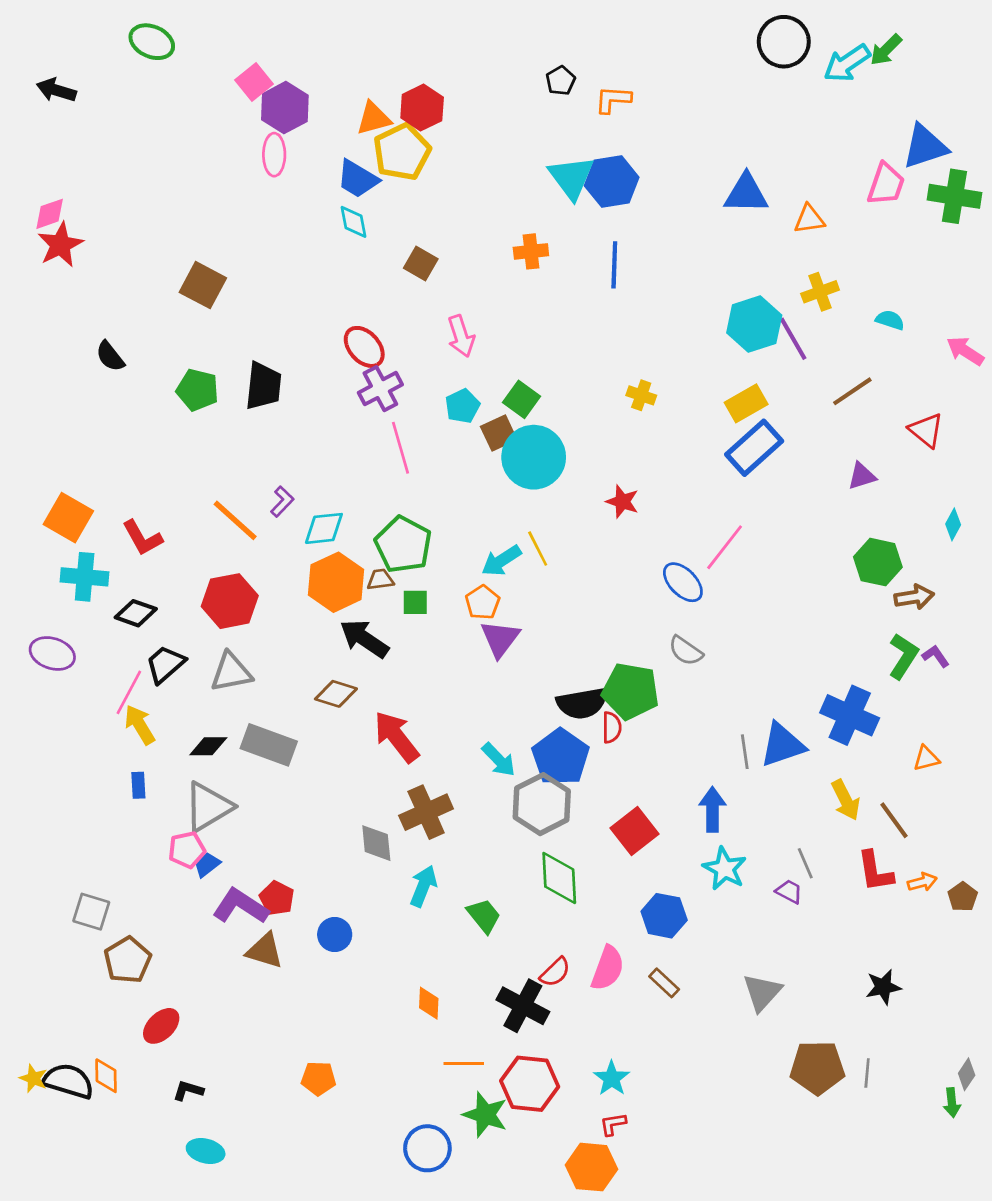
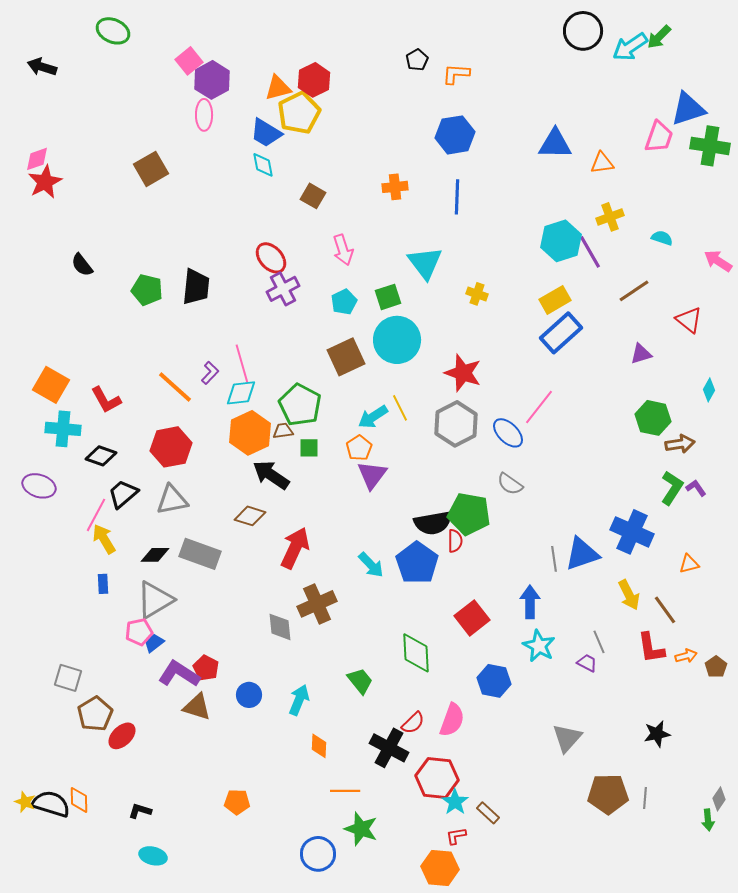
cyan triangle: (571, 177) -> (425, 263), moved
brown square: (203, 285) -> (151, 169), moved, turned 32
green square: (522, 399) -> (388, 297), turned 36
brown square: (499, 433) -> (346, 357), moved, size x1.4
pink line: (401, 448) -> (242, 364), moved
red star: (622, 502) -> (463, 373), size x1.5
red arrow: (396, 737) -> (295, 548), turned 63
gray hexagon: (542, 804) -> (456, 424), moved
cyan arrow: (423, 886) -> (299, 700), moved
brown rectangle: (664, 983) -> (488, 813), moved
red ellipse: (161, 1026) -> (122, 736), moved
red hexagon: (530, 1084) -> (437, 778), moved

